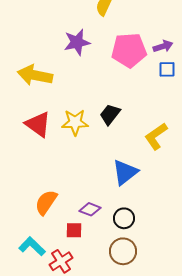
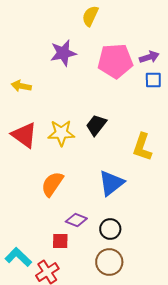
yellow arrow: (35, 75) -> (21, 86), size x0.6
yellow L-shape: (156, 136) -> (142, 147), turned -36
orange semicircle: (46, 202) -> (52, 184), moved

